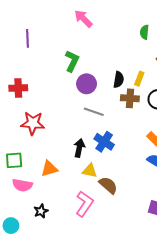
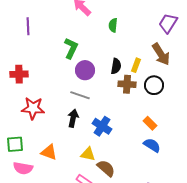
green semicircle: (144, 32) -> (113, 25), moved
gray line: (94, 112) -> (80, 95), moved
black arrow: (79, 148) -> (73, 118), moved
orange triangle: (49, 169) -> (49, 152), turned 36

